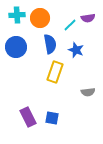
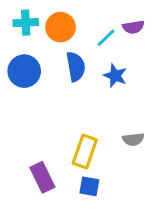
yellow rectangle: (55, 72) -> (85, 151), moved
blue square: (52, 118) -> (89, 186), moved

